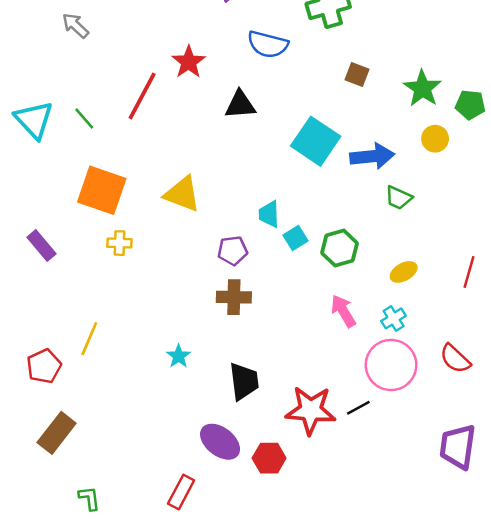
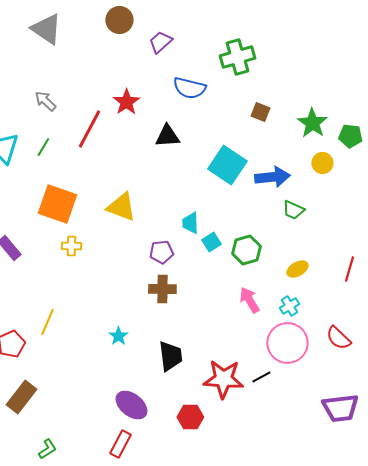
gray arrow: (75, 25) -> (45, 101), moved
green line: (84, 119) -> (43, 147), turned 72
purple ellipse: (220, 442) -> (131, 405), moved
purple trapezoid: (458, 447) -> (340, 408), turned -105
green L-shape: (89, 498) -> (47, 449), turned 65

